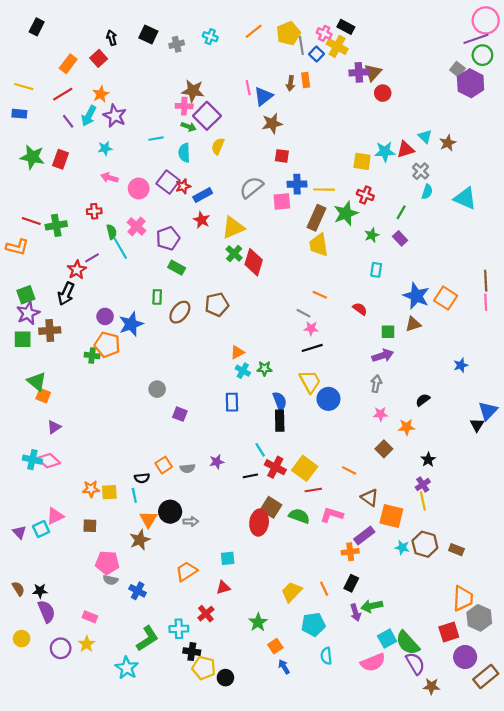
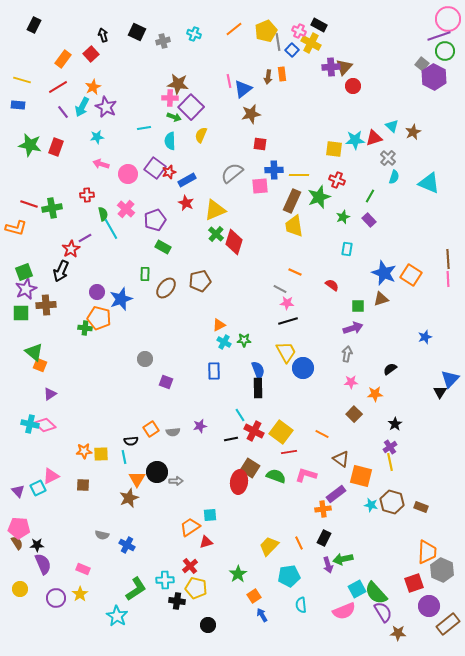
pink pentagon: (107, 563) -> (19, 528), moved
orange trapezoid: (186, 571) -> (190, 527), moved
yellow pentagon: (204, 668) -> (196, 588), moved

